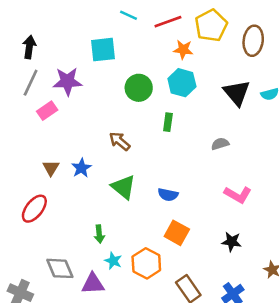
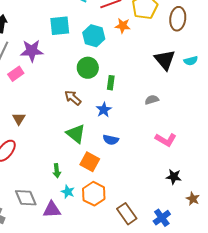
cyan hexagon: (182, 83) -> (94, 36), moved
green circle: (139, 88) -> (88, 68), moved
blue star: (81, 168) -> (104, 110), moved
orange square: (177, 233) -> (90, 162), moved
black star: (232, 242) -> (174, 177), moved

